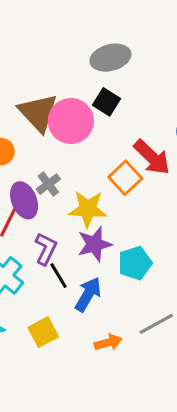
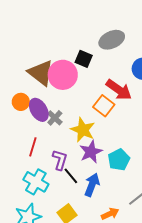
gray ellipse: (110, 58) -> (112, 40), moved
purple ellipse: (24, 200) -> (39, 110), moved
yellow star: (88, 209) -> (83, 130), turned 30

